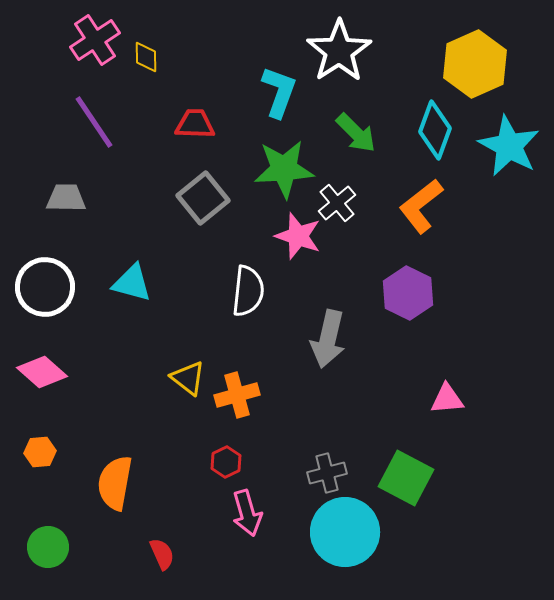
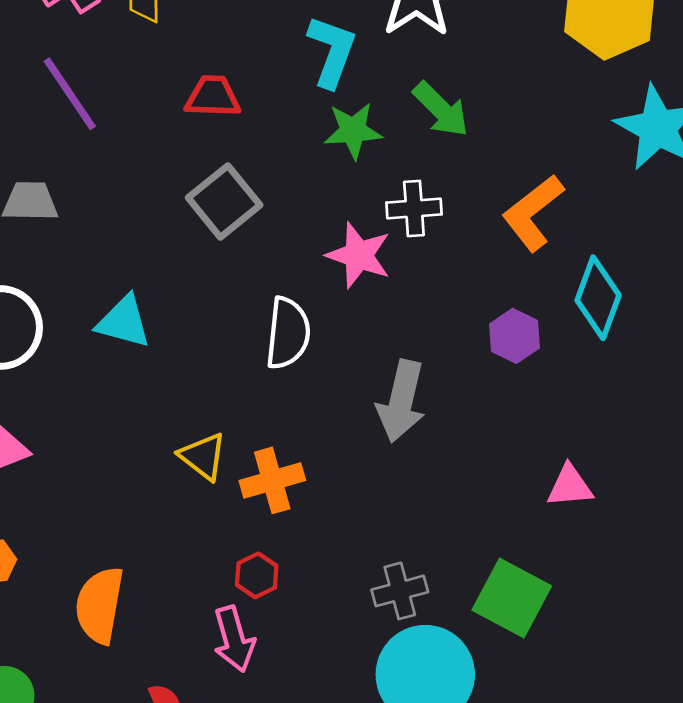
cyan diamond: (435, 130) -> (598, 298), moved
green star: (284, 169) -> (353, 131), moved, size x0.7
white cross: (337, 203) -> (414, 209), turned 36
purple hexagon: (408, 293) -> (515, 336), size x0.7
pink arrow: (247, 513) -> (234, 639), moved

